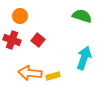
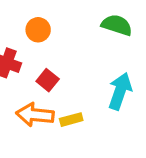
orange circle: (20, 16) -> (38, 30), moved
red square: (38, 40) -> (48, 80), moved

